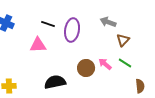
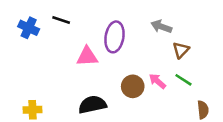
black line: (48, 24) -> (61, 20), moved
pink triangle: (38, 45) -> (87, 56), moved

